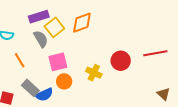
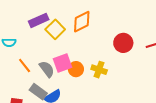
gray semicircle: (41, 39) -> (47, 69), moved
red circle: (121, 61) -> (123, 43), moved
orange circle: (64, 81) -> (76, 69), moved

